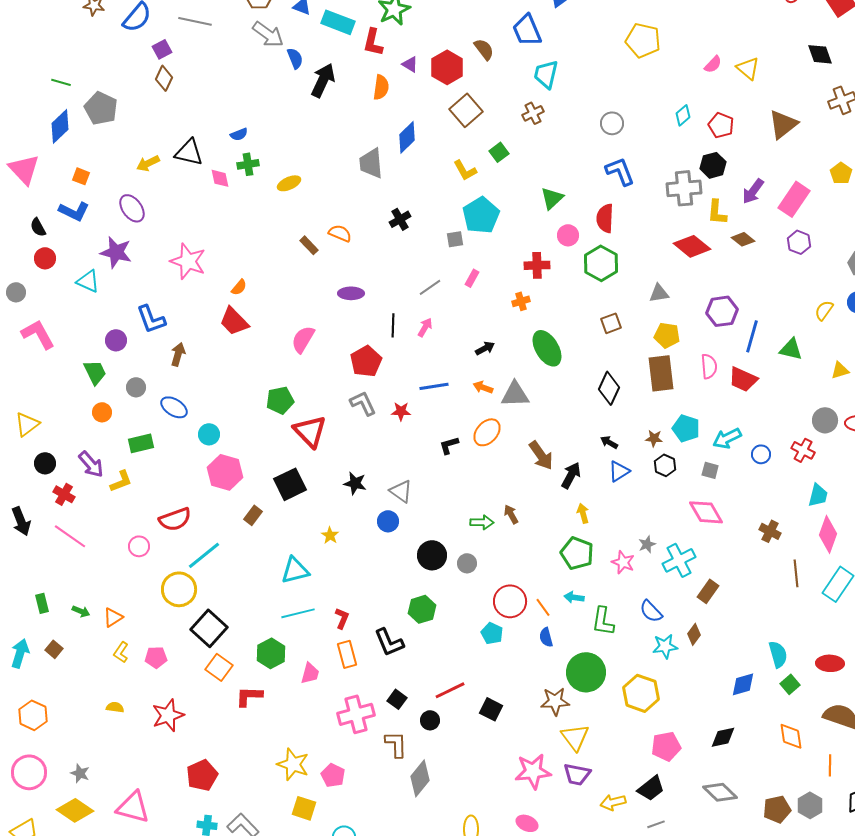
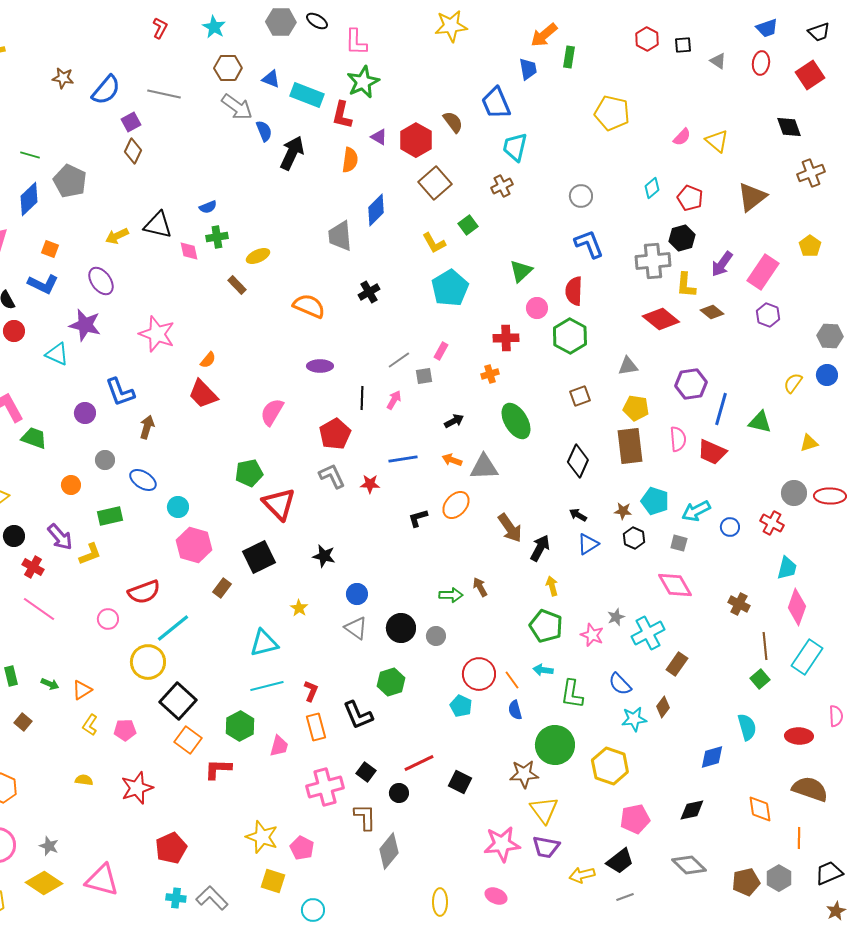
orange semicircle: (340, 233) -> (309, 306), size x1.4
gray square: (455, 239) -> (424, 376), moved
brown rectangle: (309, 245) -> (237, 285), moved
green trapezoid: (95, 372) -> (34, 438), moved, turned -44
gray triangle: (401, 491) -> (356, 628), moved
green square: (790, 684) -> (760, 679), moved

